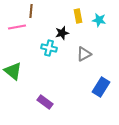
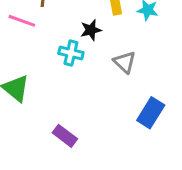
pink line: (17, 27) -> (22, 21), turned 30
gray triangle: (84, 54) -> (125, 62), turned -49

